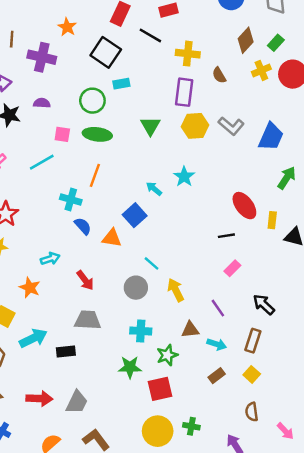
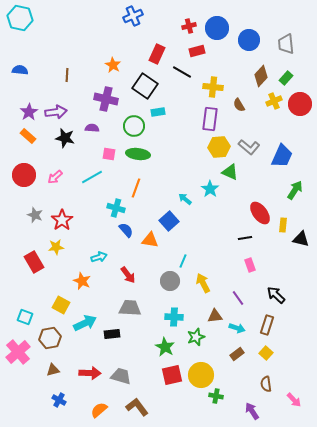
purple cross: (42, 57) -> (106, 99), moved
green triangle: (150, 126) -> (230, 172), moved, turned -36
cyan line: (152, 263) -> (183, 261), turned 72
pink rectangle: (232, 268) -> (250, 265), turned -64
green star: (130, 367) -> (165, 347), turned 30
red square: (160, 389) -> (172, 375), moved
gray trapezoid: (77, 402) -> (121, 376), turned -100
yellow circle: (158, 431) -> (201, 375), moved

